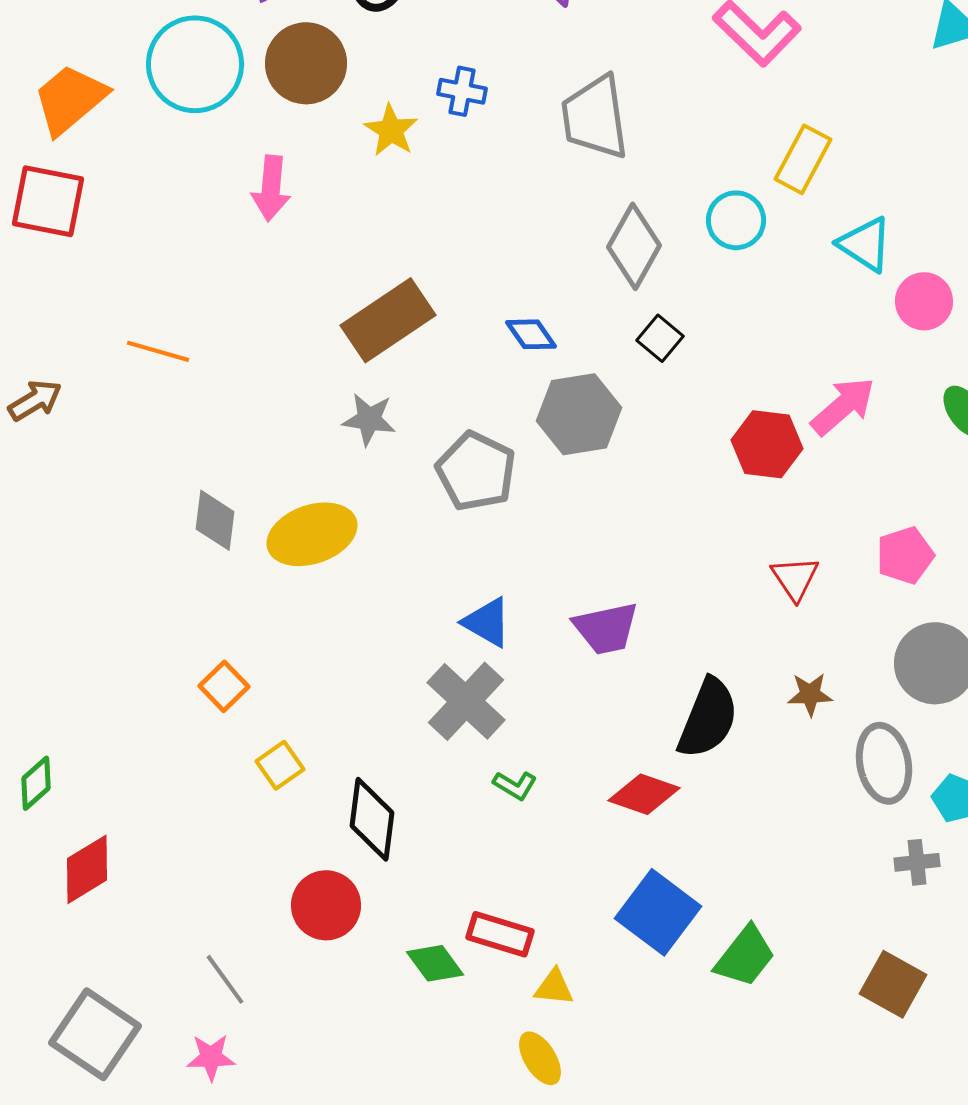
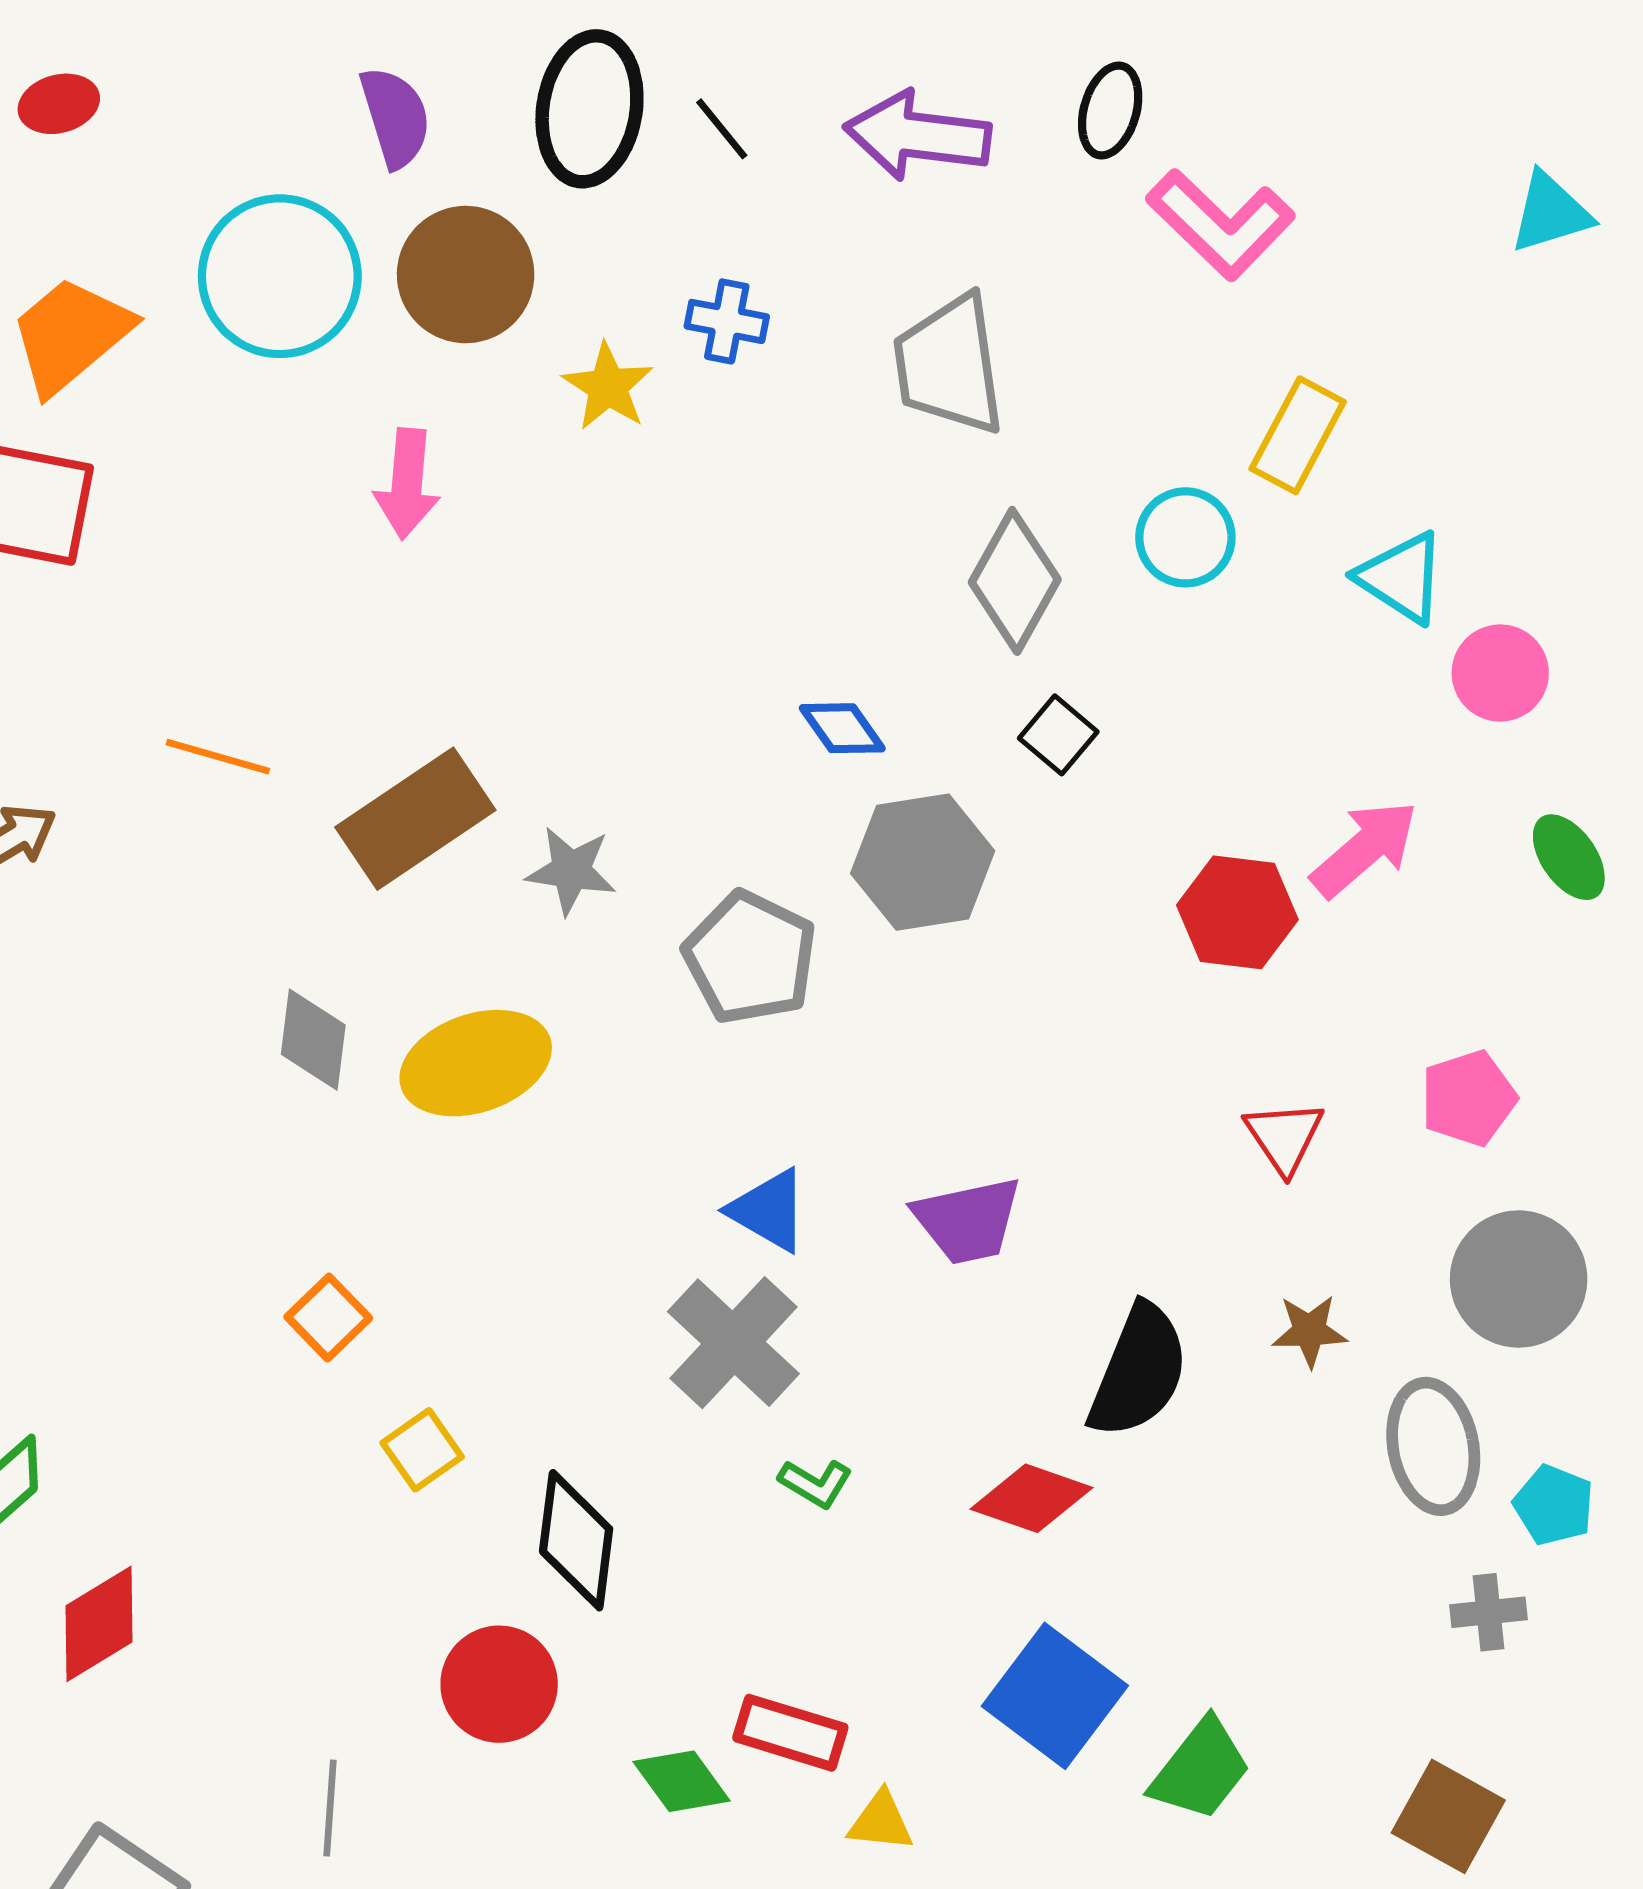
brown rectangle: (388, 320) -> (415, 819), moved
gray line: (225, 979) -> (330, 1808), turned 40

